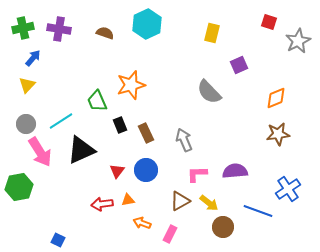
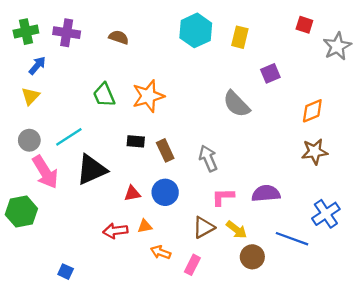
cyan hexagon: (147, 24) -> (196, 30), moved
green trapezoid: (97, 101) -> (104, 95), moved
black rectangle: (120, 125) -> (136, 141), turned -63
red triangle: (117, 171) -> (132, 193), turned 42

